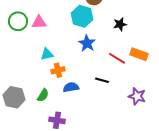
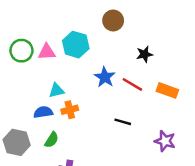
cyan hexagon: (82, 16) -> (76, 45), moved
red line: (117, 58) -> (132, 84), moved
blue semicircle: (71, 87) -> (43, 112), moved

